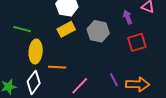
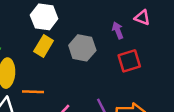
yellow rectangle: (66, 29) -> (44, 46), turned -30

